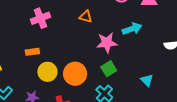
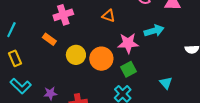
orange rectangle: (32, 52) -> (49, 39), moved, turned 40
yellow circle: (47, 72) -> (76, 55), moved
orange circle: (75, 74) -> (101, 59), moved

